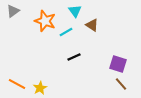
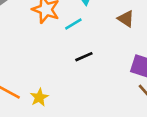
brown triangle: (92, 25) -> (126, 19), moved

